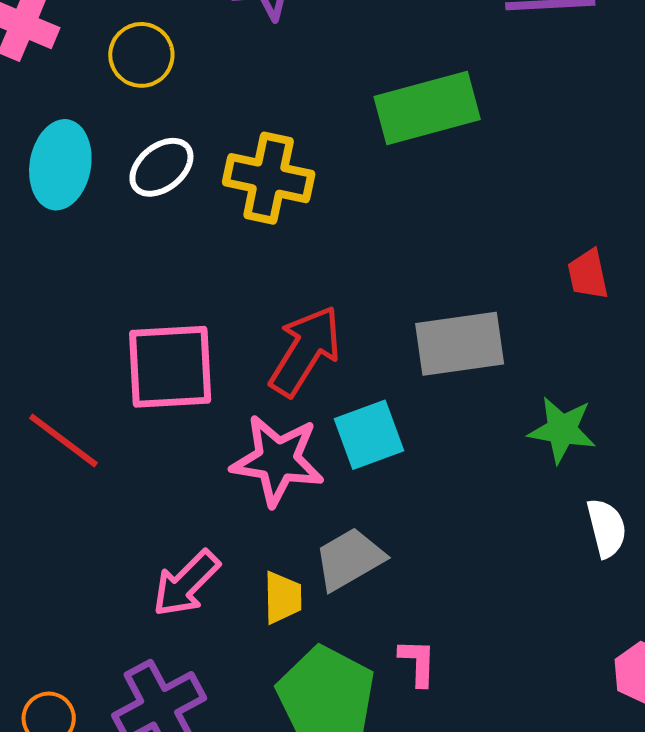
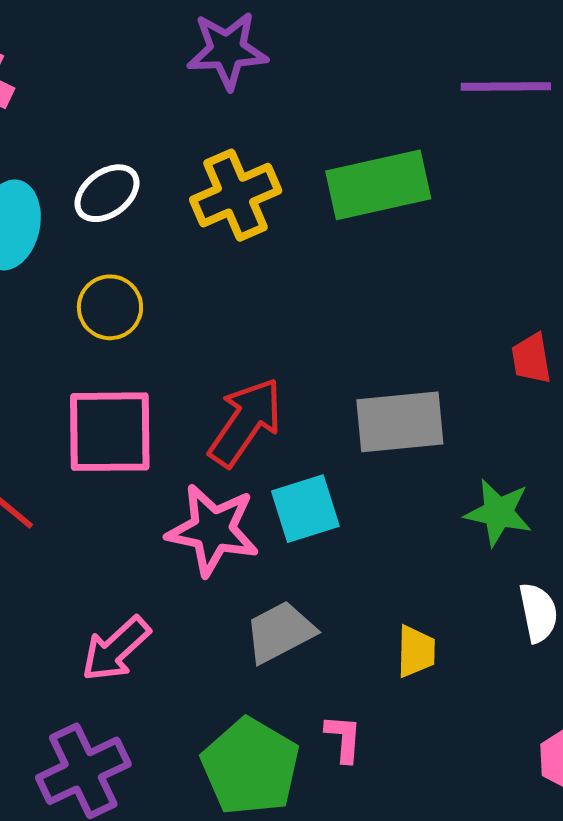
yellow circle: (141, 55) -> (110, 307), moved
white ellipse: (161, 167) -> (107, 193), moved
yellow cross: (269, 178) -> (236, 195), moved, turned -38
yellow trapezoid: (283, 598) -> (416, 651), moved

